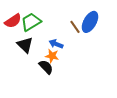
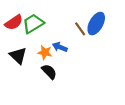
black triangle: (25, 45) -> (18, 56), moved
orange star: (52, 56) -> (45, 52), moved

